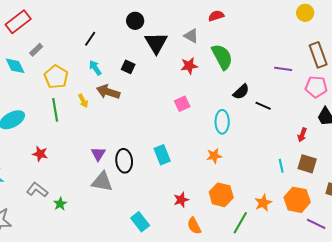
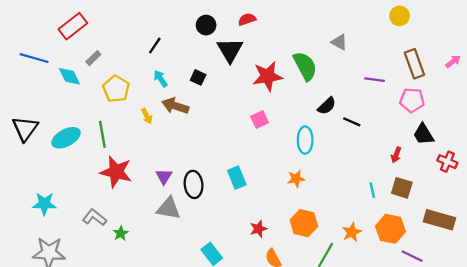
red semicircle: (216, 16) -> (247, 19), moved
gray triangle: (191, 36) -> (339, 42), moved
red star: (189, 66) -> (268, 76), size x1.5
green line: (55, 110) -> (102, 134), moved
red star: (40, 154) -> (116, 172), moved, size x1.8

